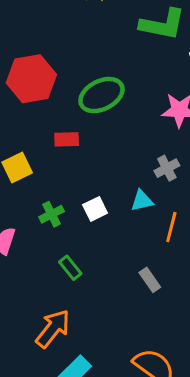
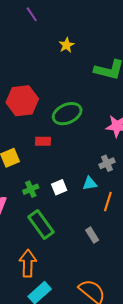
green rectangle: (70, 268) -> (41, 224), size x1.8
orange arrow: (53, 329) -> (28, 263), turned -40

